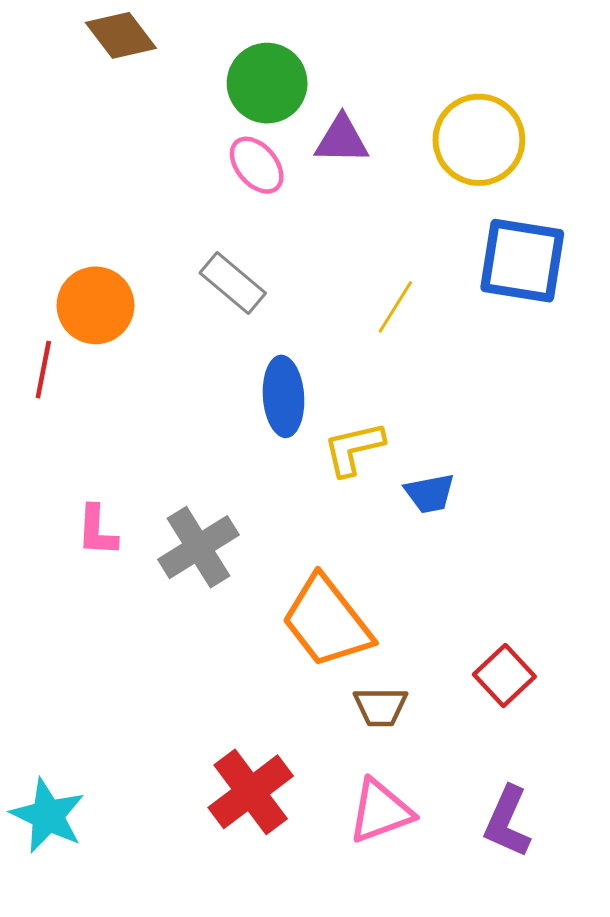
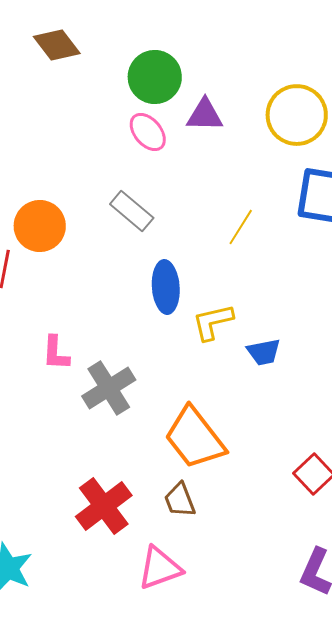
pink L-shape: (97, 531) -> (56, 353), moved
brown trapezoid: (380, 707) -> (180, 500), moved, turned 69
red cross: (251, 792) -> (104, 506), moved
pink triangle: (380, 811) -> (160, 568), moved

